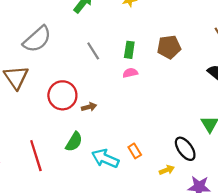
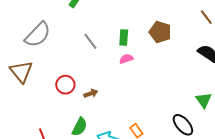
brown pentagon: (169, 47) -> (160, 32), turned 30
red circle: (62, 95) -> (65, 85), size x0.7

